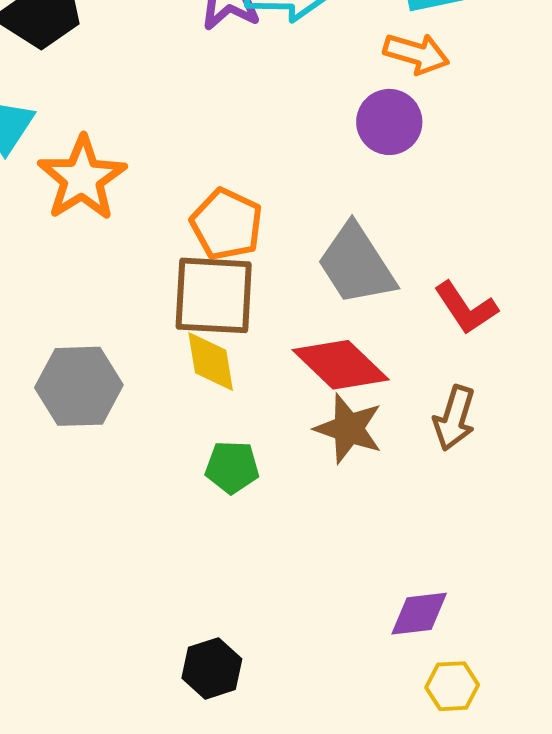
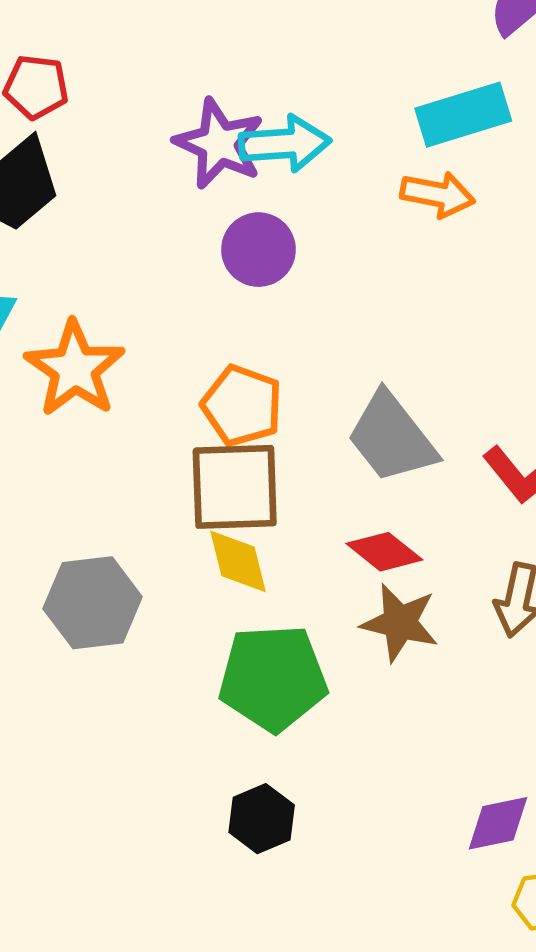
purple circle: (389, 122) -> (258, 250), moved
red diamond: (341, 365) -> (384, 552), size x0.7
green pentagon: (232, 467) -> (273, 678), size x1.8
black hexagon: (212, 668) -> (262, 819), moved

